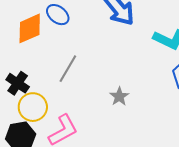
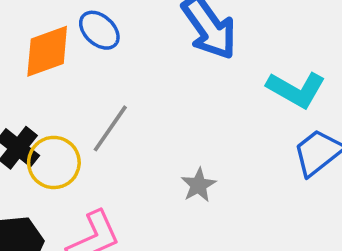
yellow circle: (33, 107) -> (54, 162), moved

